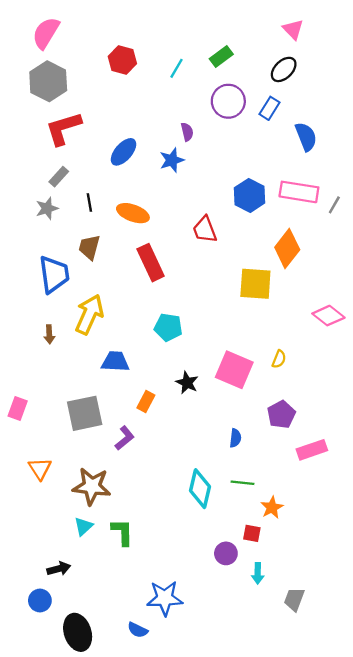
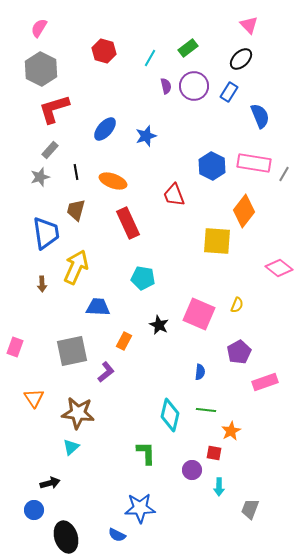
pink semicircle: (46, 33) -> (39, 28), size x0.7
purple semicircle: (187, 132) -> (166, 86), moved
green L-shape: (122, 532) -> (146, 453), moved

